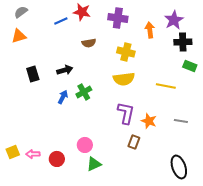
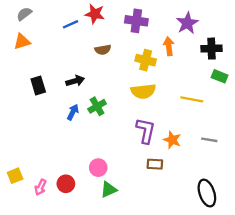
purple star: (174, 20) -> (187, 23), moved
orange arrow: (150, 30) -> (169, 46), moved
brown rectangle: (134, 142) -> (155, 164), turned 72
pink arrow: (33, 154) -> (40, 187), moved, turned -64

